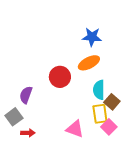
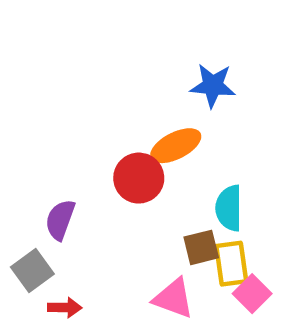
orange ellipse: (89, 63) -> (176, 146), moved
brown square: (112, 102) -> (201, 247), moved, turned 35

